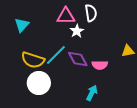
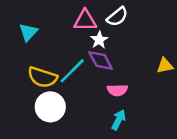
white semicircle: (91, 13) -> (117, 17), turned 60
purple diamond: (78, 59) -> (101, 60), moved
pink semicircle: (100, 65) -> (117, 90), moved

